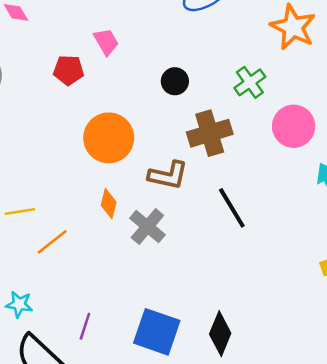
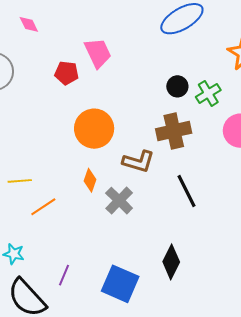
pink trapezoid: (106, 42) -> (98, 53), size x1.4
black circle: (175, 81) -> (177, 86), moved
black diamond: (220, 334) -> (171, 262), moved

